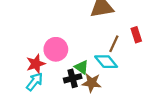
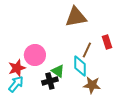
cyan diamond: (106, 62) -> (80, 66), turned 40
brown star: (92, 83) -> (92, 85), moved

